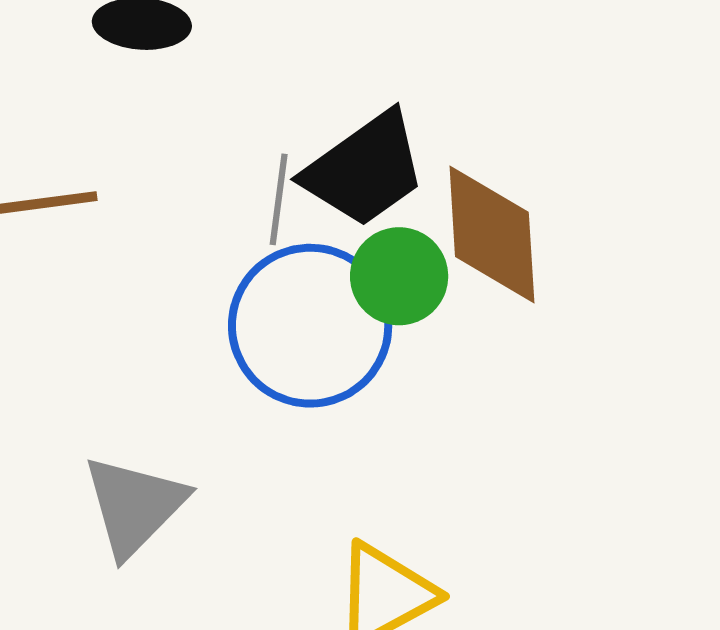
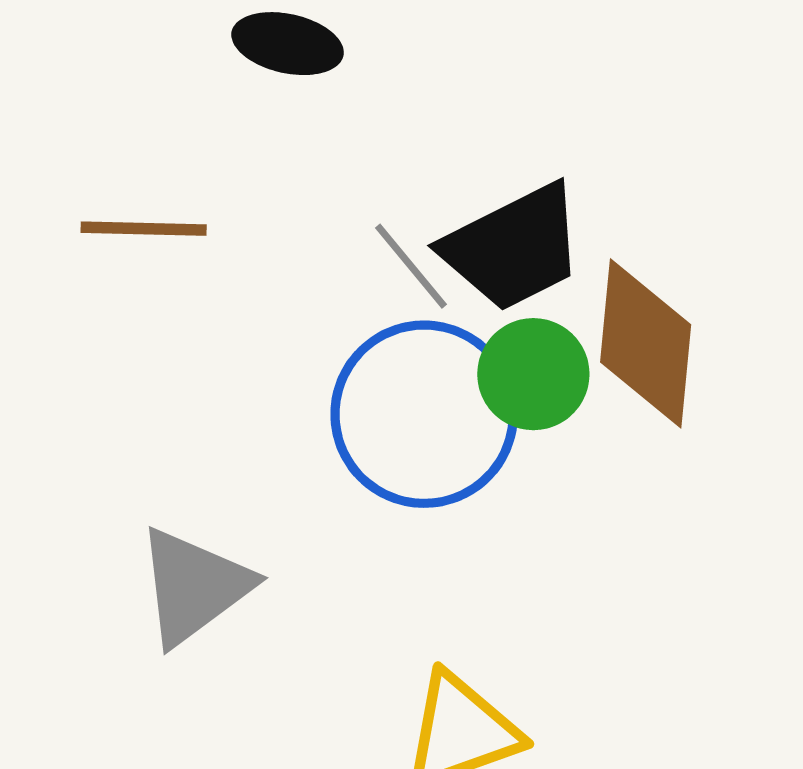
gray line: (279, 199) -> (411, 266), turned -56

